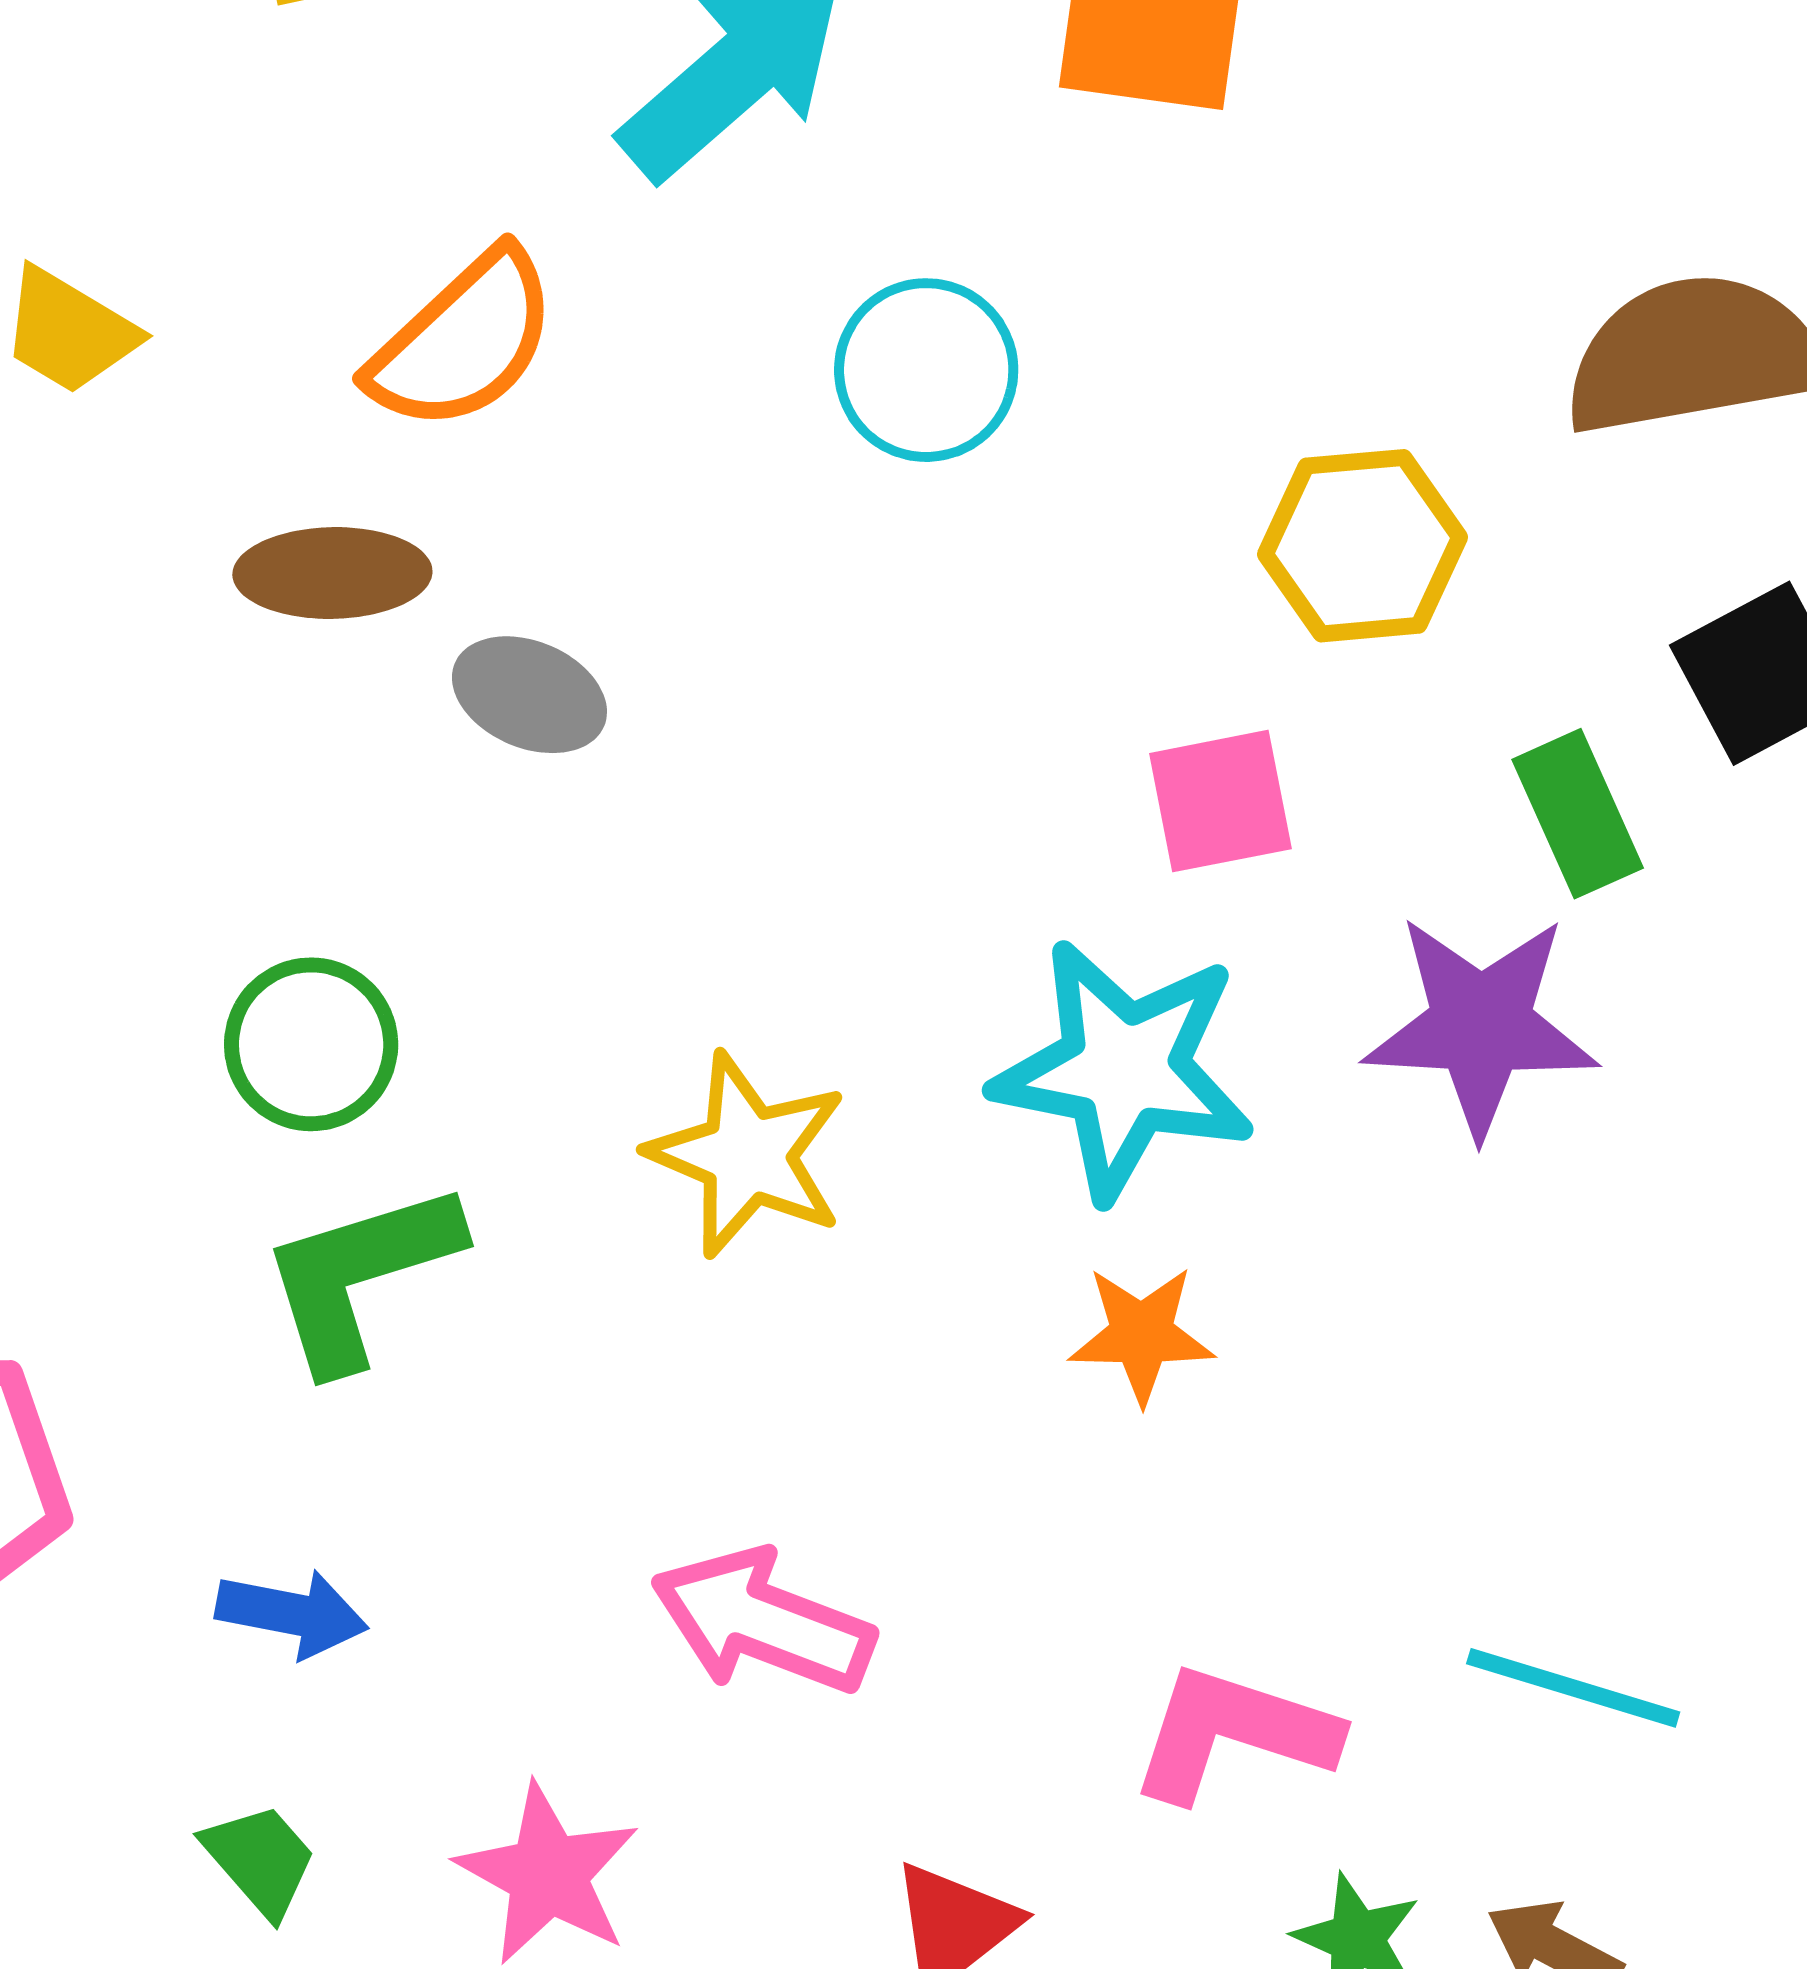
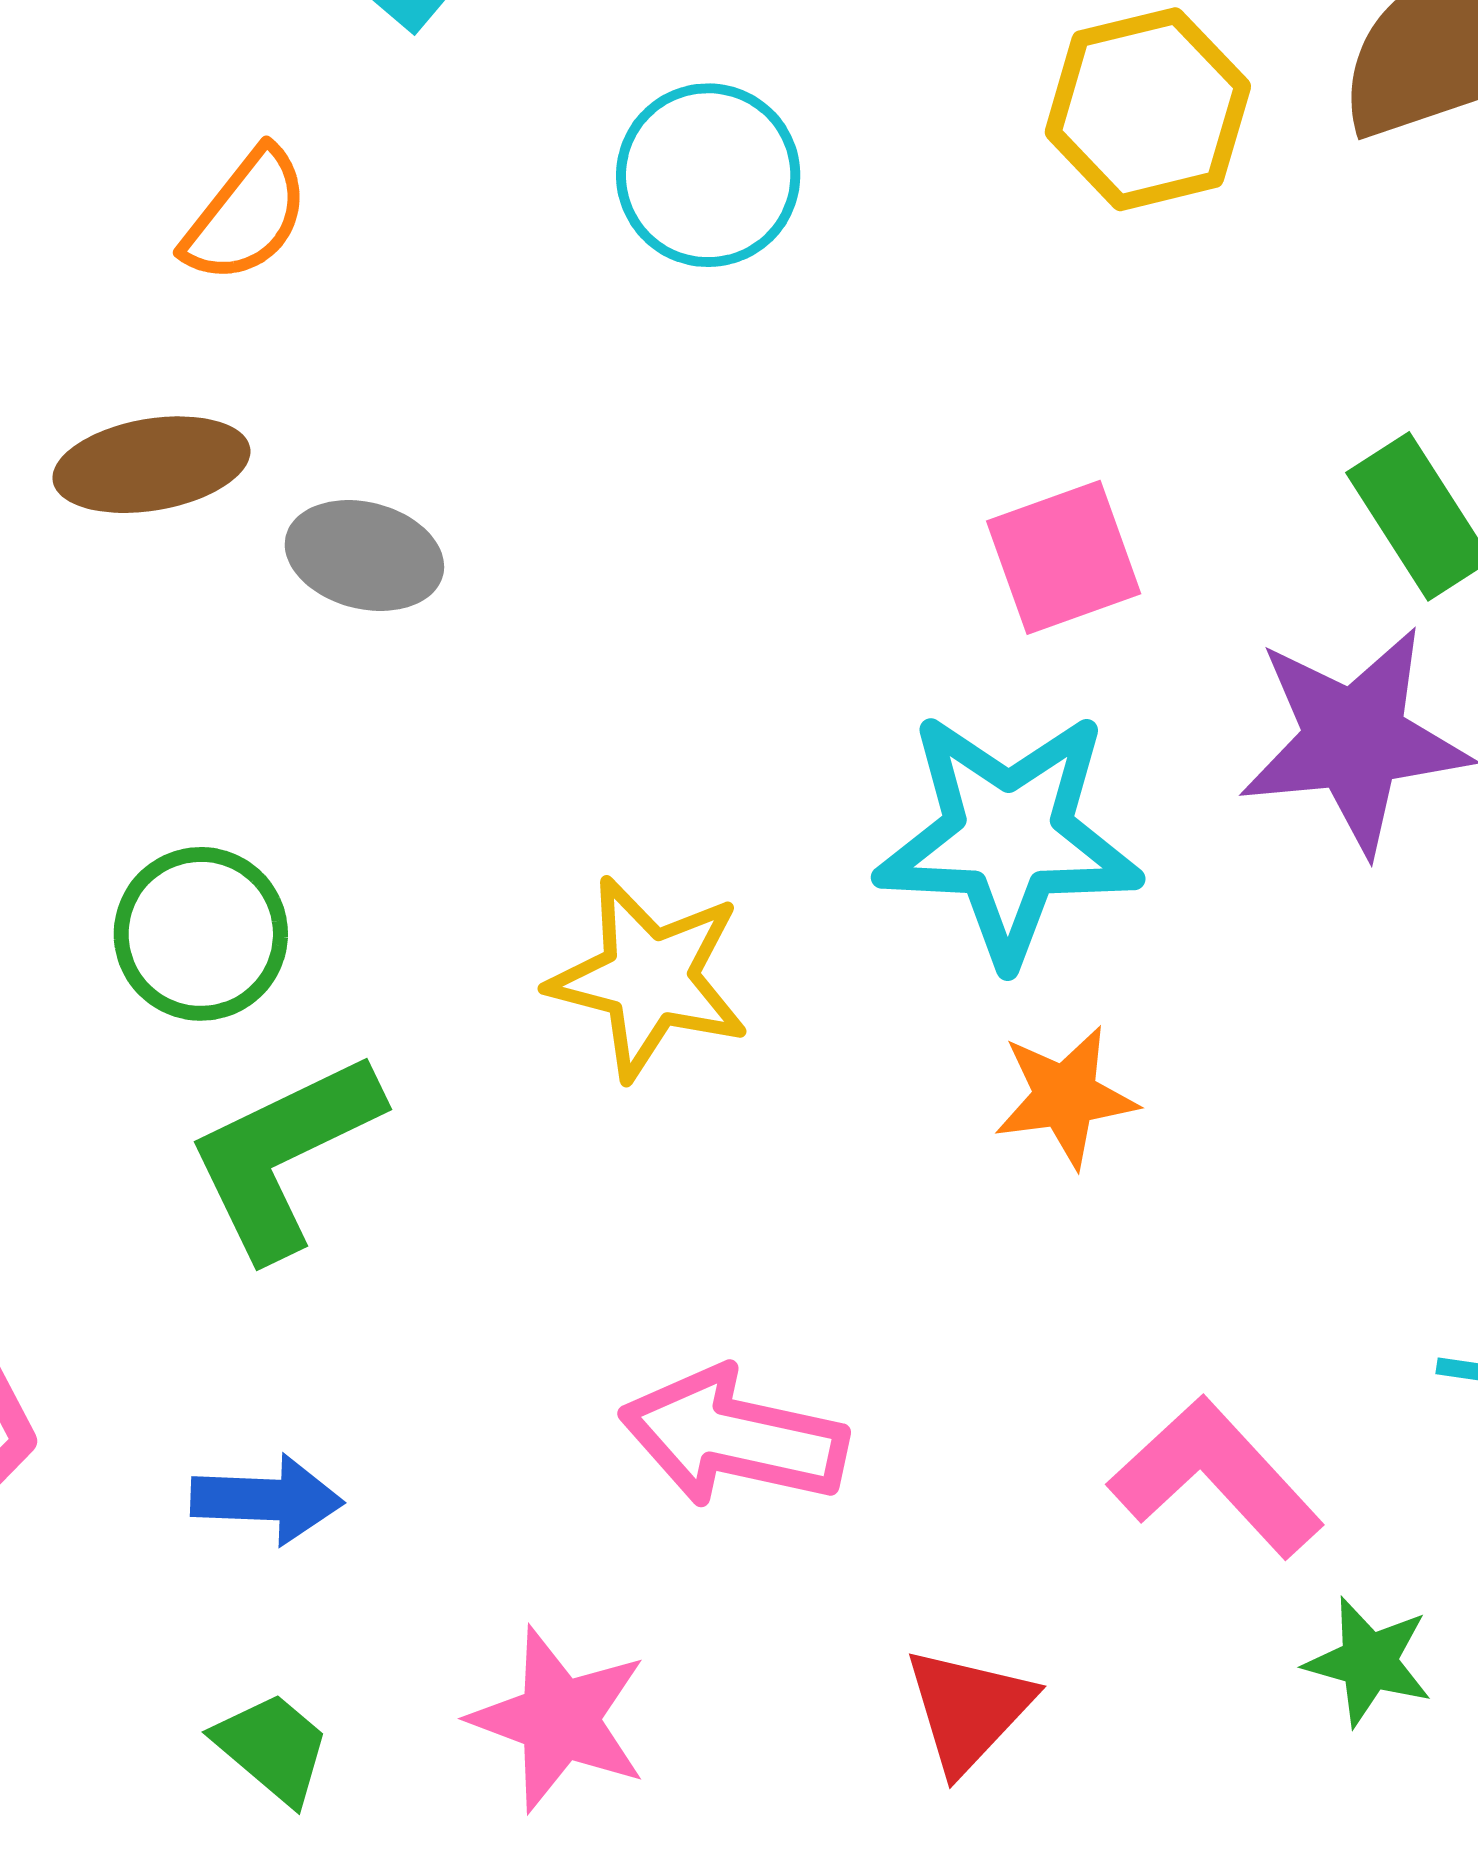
orange semicircle: (463, 341) -> (246, 216), size x0.7
yellow hexagon: (1362, 546) -> (1148, 109), moved
pink L-shape: (1233, 1733) -> (1216, 1477), turned 38

